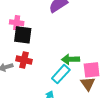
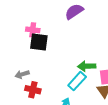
red cross: (24, 60) -> (33, 90), moved

